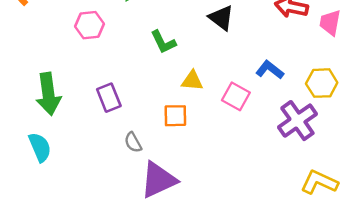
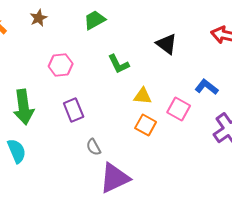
pink hexagon: (89, 25) -> (61, 65), moved
orange square: (175, 116) -> (146, 125), moved, turned 30

